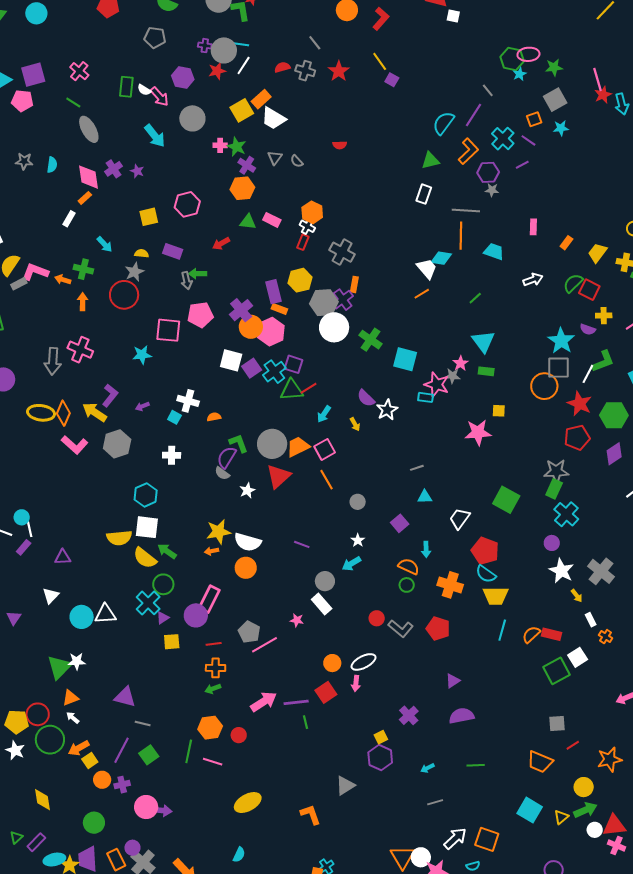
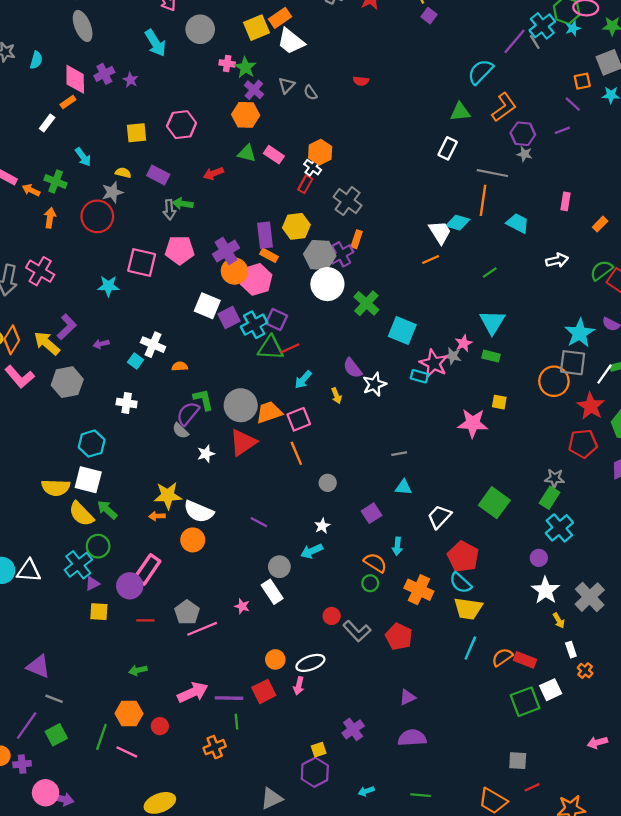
purple line: (474, 115) -> (514, 41), moved
cyan cross: (503, 139) -> (542, 26), moved
gray star: (556, 471) -> (555, 478), size x0.7
orange cross: (216, 668) -> (215, 747), moved, turned -30

